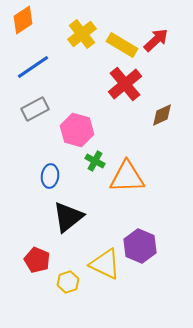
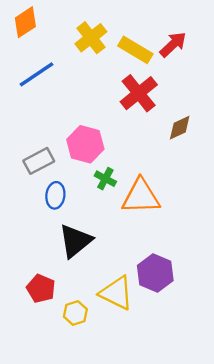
gray rectangle: (35, 109) -> (39, 161), moved

